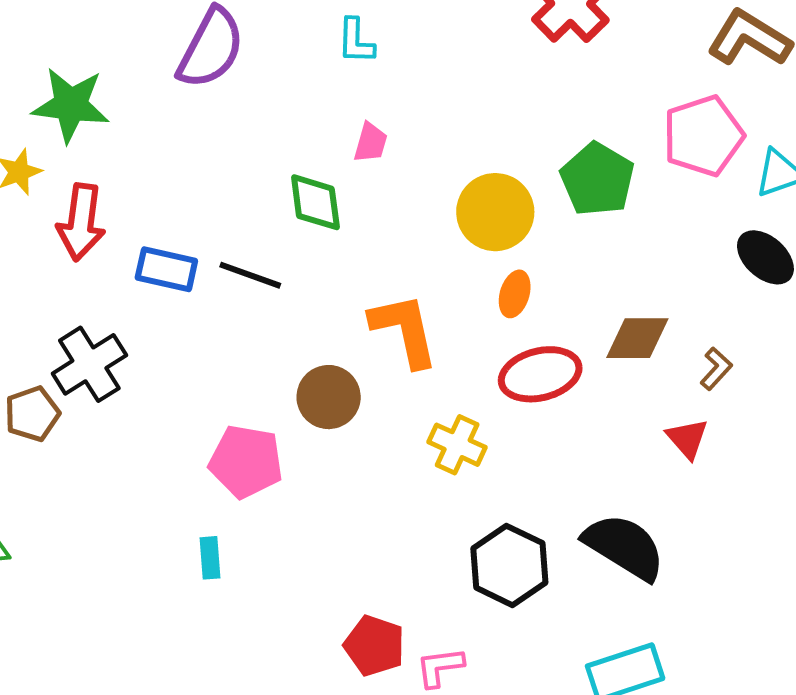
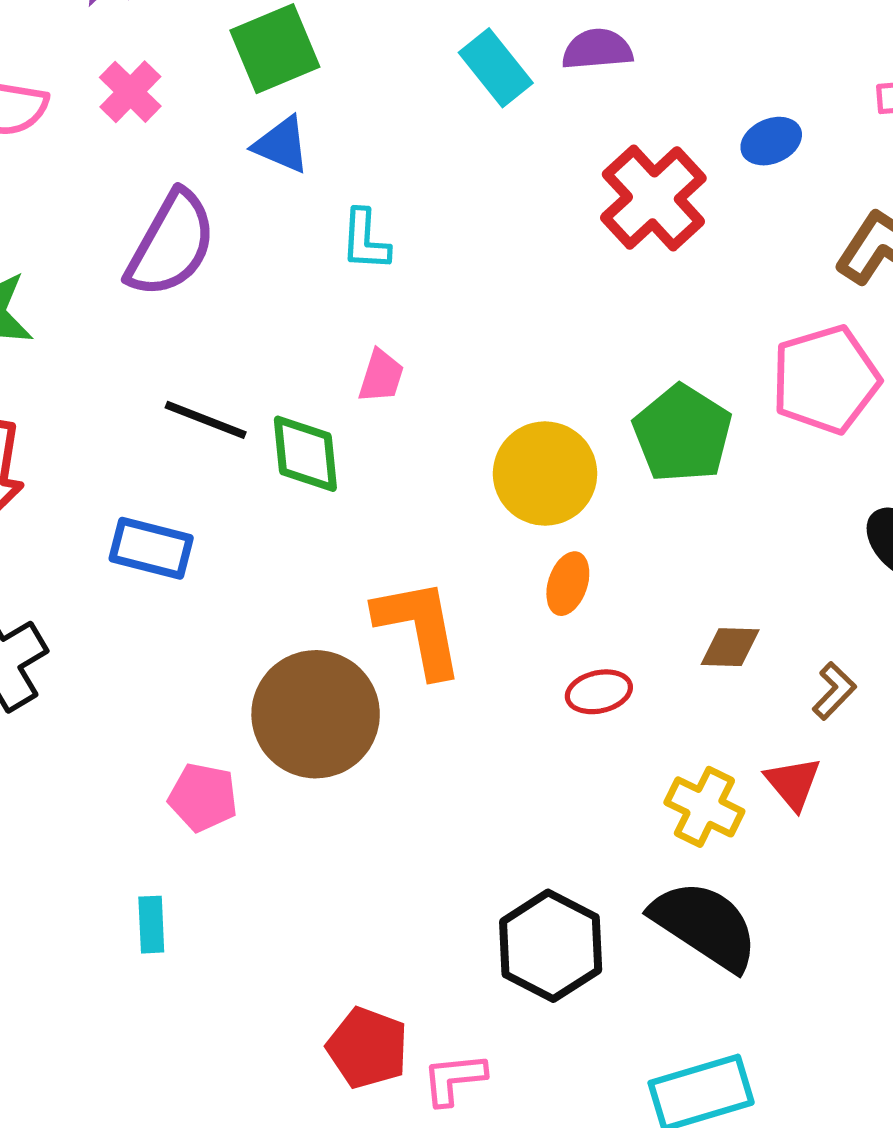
blue rectangle: (166, 269) -> (151, 548), moved
black line: (250, 275) -> (206, 420), moved
brown diamond: (637, 338) -> (730, 647), size x0.7
red ellipse: (540, 374) -> (599, 692), size x0.6
brown circle: (329, 397) -> (316, 714), size x1.5
yellow cross: (457, 445) -> (704, 807), moved
pink pentagon: (246, 461) -> (203, 797), size x0.7

